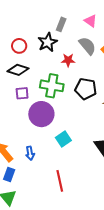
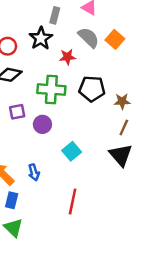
purple square: (22, 93) -> (17, 112), moved
purple circle: (41, 114) -> (42, 124), size x0.6
red line: (60, 181) -> (73, 201), turned 30

